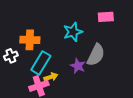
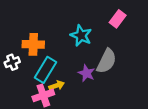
pink rectangle: (106, 17) -> (118, 19), turned -49
cyan star: (73, 32) -> (81, 36), turned -30

